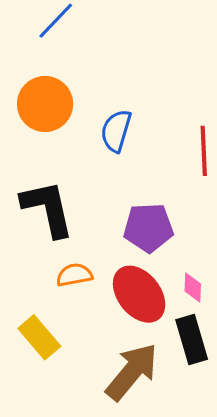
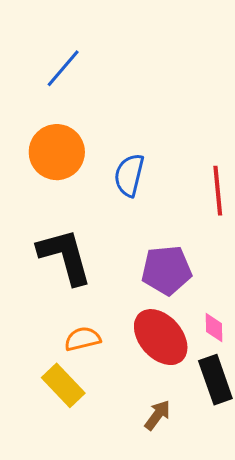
orange semicircle: (74, 275) -> (83, 339), moved
brown arrow: (132, 372) -> (157, 415), size x0.5

